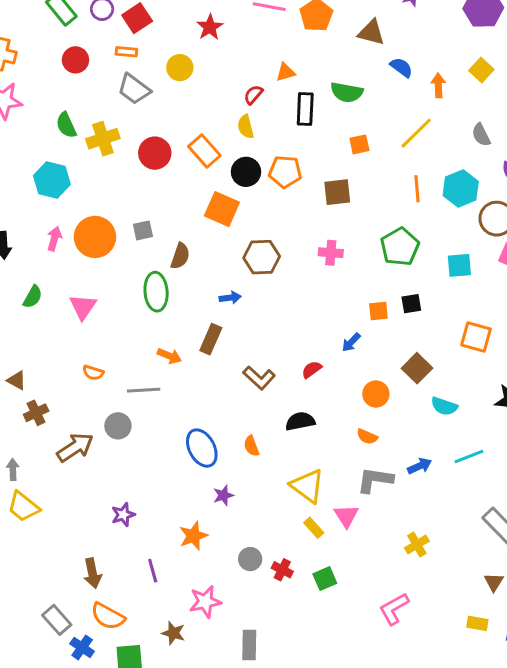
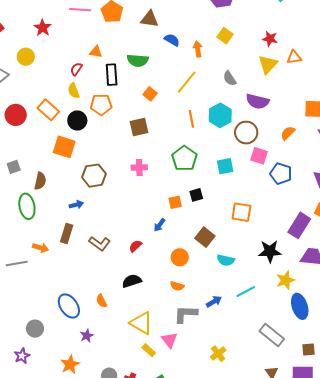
orange triangle: (286, 72) -> (96, 52), turned 32
orange square: (359, 144) -> (150, 94), turned -32
orange pentagon: (285, 172) -> (101, 105), moved
brown L-shape: (259, 378) -> (100, 244), moved
gray line: (144, 390) -> (17, 264), moved
gray circle: (118, 426) -> (35, 329), moved

